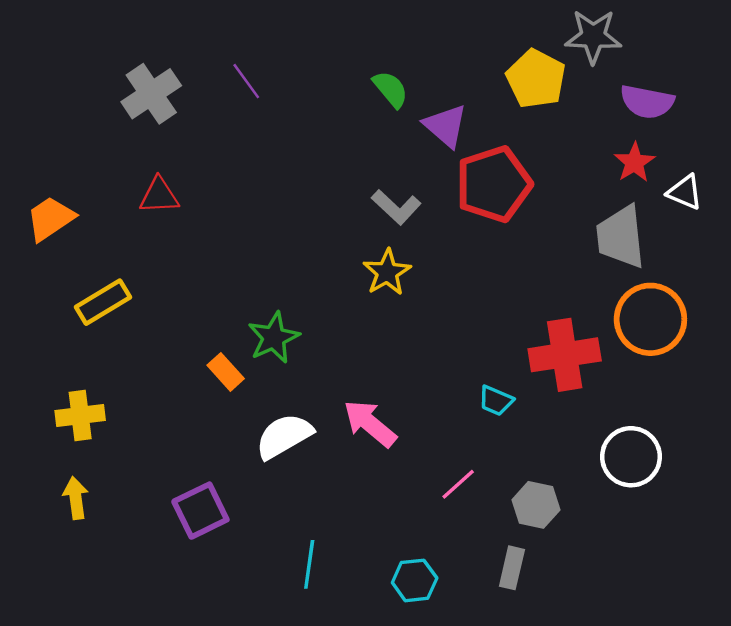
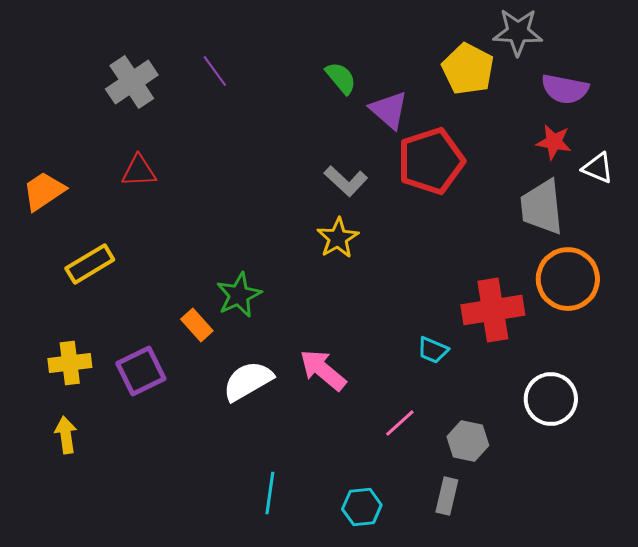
red star: (634, 162) -> (554, 142), turned -30
purple square: (200, 511) -> (141, 371), moved

